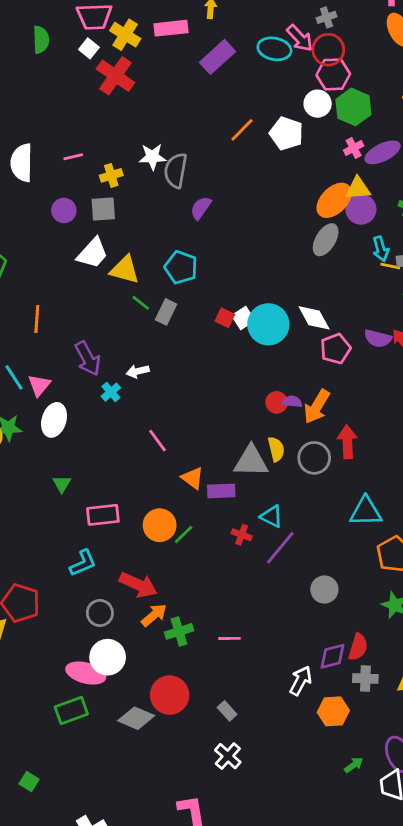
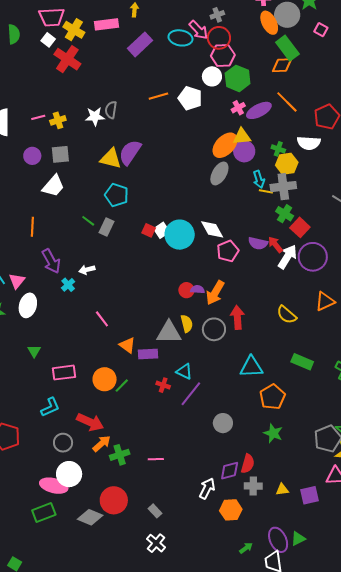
orange line: (242, 130) -> (158, 96), turned 30
gray semicircle: (176, 170) -> (111, 110), moved, size x0.7
yellow cross: (111, 175) -> (58, 120), moved
purple semicircle: (201, 208) -> (130, 152), size x1.5
yellow triangle: (125, 270) -> (111, 158), moved
orange line: (37, 319) -> (32, 227), moved

